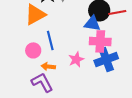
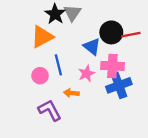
blue triangle: (92, 23) -> (92, 46), moved, turned 30
pink star: (76, 59) -> (86, 73), moved
orange arrow: (48, 66) -> (71, 93), moved

